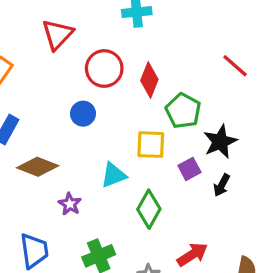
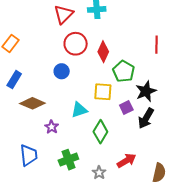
red triangle: (57, 34) -> (64, 14), moved
red line: (235, 66) -> (157, 45), turned 48
black arrow: (222, 185) -> (146, 118), size x1.5

